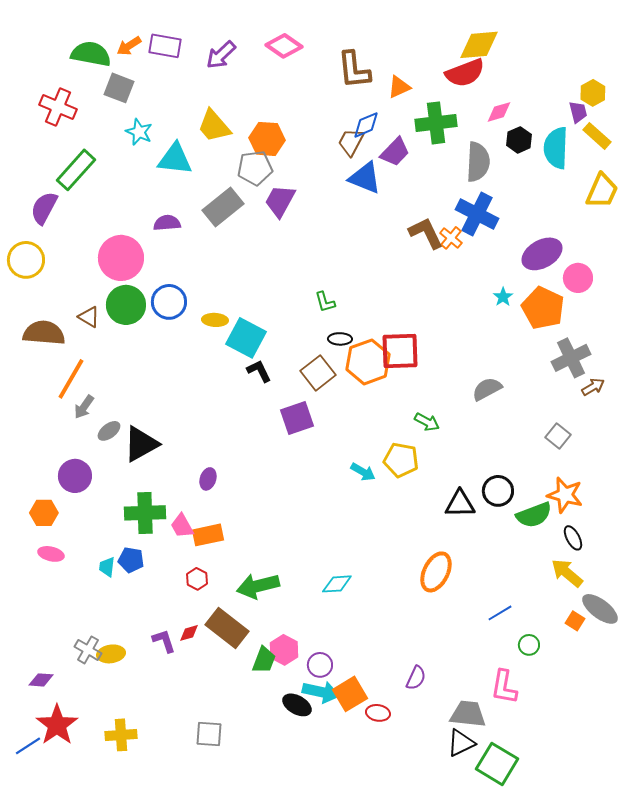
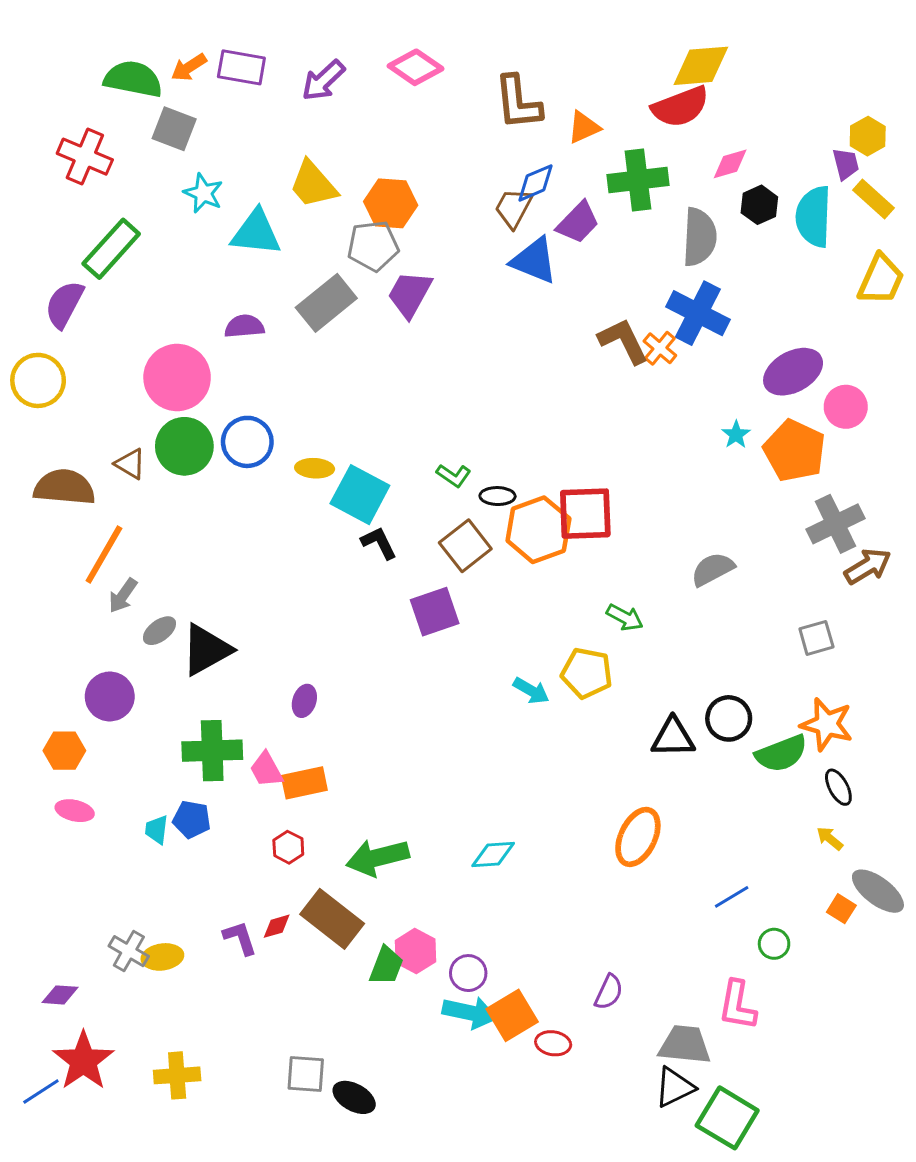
green L-shape: (325, 302) -> (454, 476), moved, turned -40
brown arrow: (593, 387) -> (868, 566), size x1.4
gray square: (558, 436) -> (816, 638), turned 35
yellow arrow: (567, 573) -> (830, 838), size x0.6
black ellipse: (297, 705) -> (354, 1097), moved

